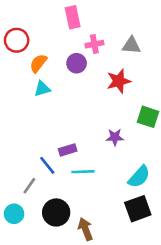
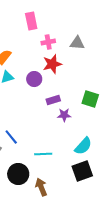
purple circle: (77, 63) -> (34, 79), moved
red star: (119, 81) -> (52, 64), moved
purple rectangle: (68, 150) -> (53, 100), moved
cyan line: (83, 172) -> (43, 154), moved

